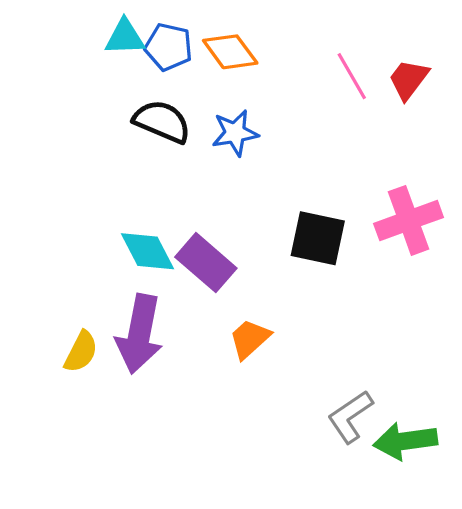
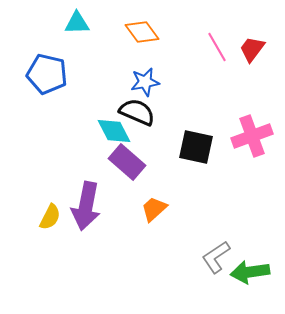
blue pentagon: (169, 47) -> (47, 74), moved, size x1.4
black semicircle: (162, 122) -> (137, 112), moved
cyan diamond: (147, 251) -> (114, 131), moved

